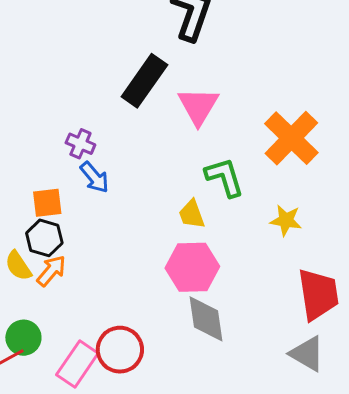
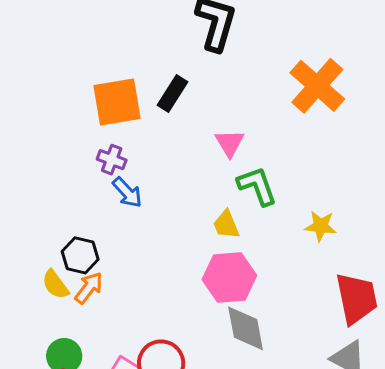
black rectangle: (144, 81) -> (172, 93), size x0.7
pink triangle: (198, 106) -> (230, 143), moved, size x0.7
orange cross: (291, 138) -> (317, 86), moved
orange square: (47, 203) -> (117, 102), moved, size x1.6

